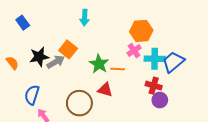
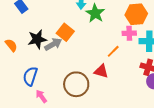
pink cross: (134, 51) -> (129, 33), turned 32
green star: (99, 64) -> (95, 13), moved
orange line: (118, 69) -> (113, 51), turned -48

